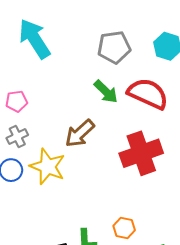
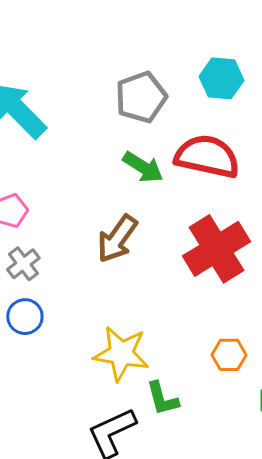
yellow star: (48, 167) -> (121, 354), moved
orange hexagon: (124, 228) -> (229, 355), moved

